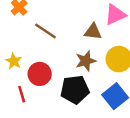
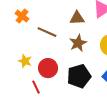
brown triangle: (93, 32) -> (77, 18), moved
brown star: (86, 61) -> (78, 43), moved

